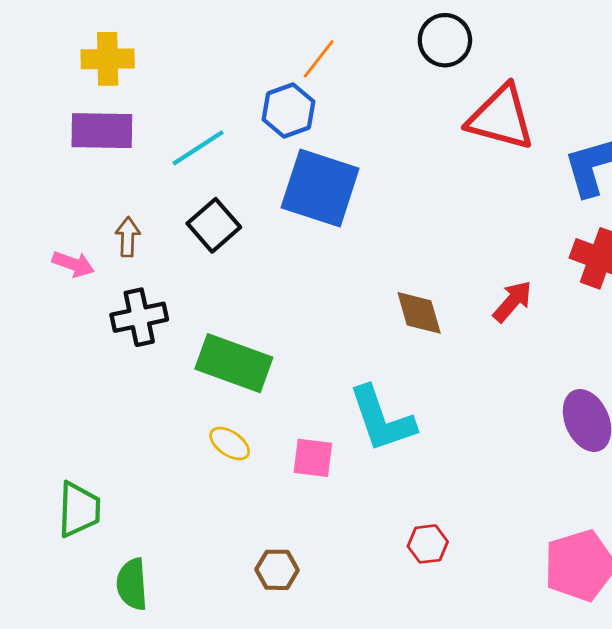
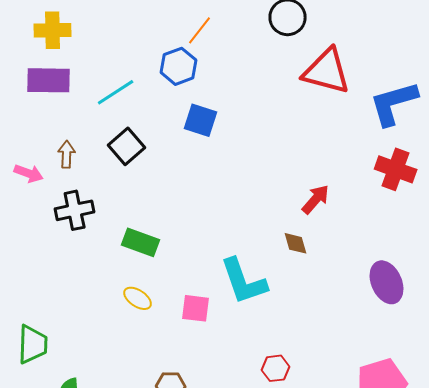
blue square: (320, 188) -> (201, 120), size x0.6
red arrow: (512, 301) -> (316, 199), moved
brown diamond: (419, 313) -> (296, 243), moved, size x0.7
green rectangle: (234, 363) -> (141, 242), size x0.7

